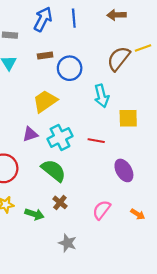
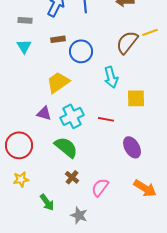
purple triangle: (30, 134) -> (44, 113), turned 35
pink semicircle: (102, 210) -> (100, 187), moved
green arrow: (34, 214) -> (47, 202), moved, turned 36
orange arrow: (138, 214) -> (145, 188), size x1.6

